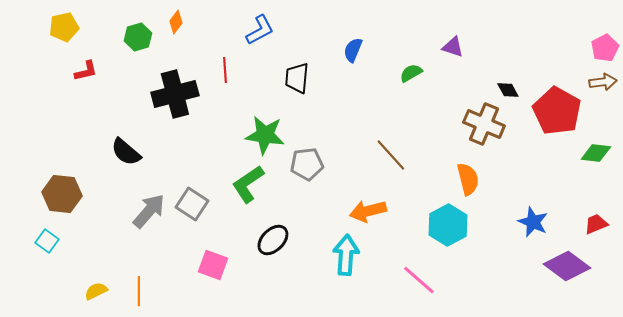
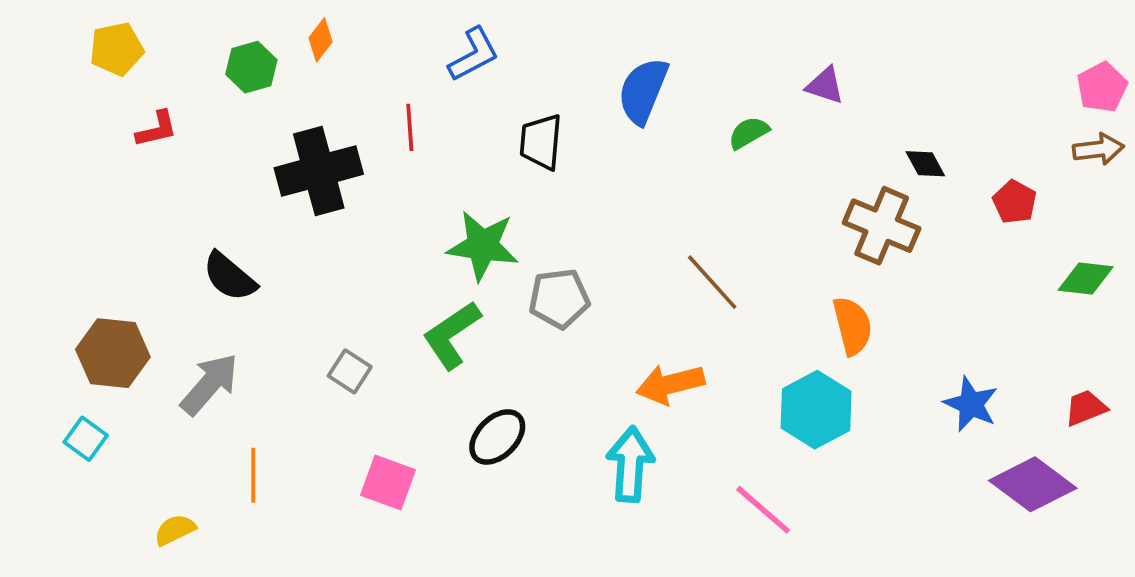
blue semicircle: (353, 50) -> (643, 91), size x1.5
red pentagon: (557, 111) -> (1015, 202), size x0.5
gray square: (192, 204) -> (350, 371), size x0.7
gray arrow: (149, 211) -> (209, 384), moved
orange line: (139, 291) -> (253, 475), moved

